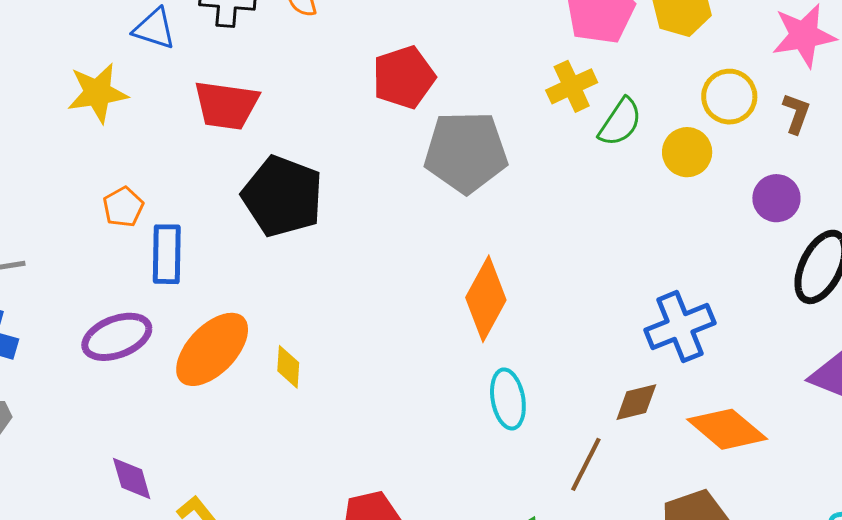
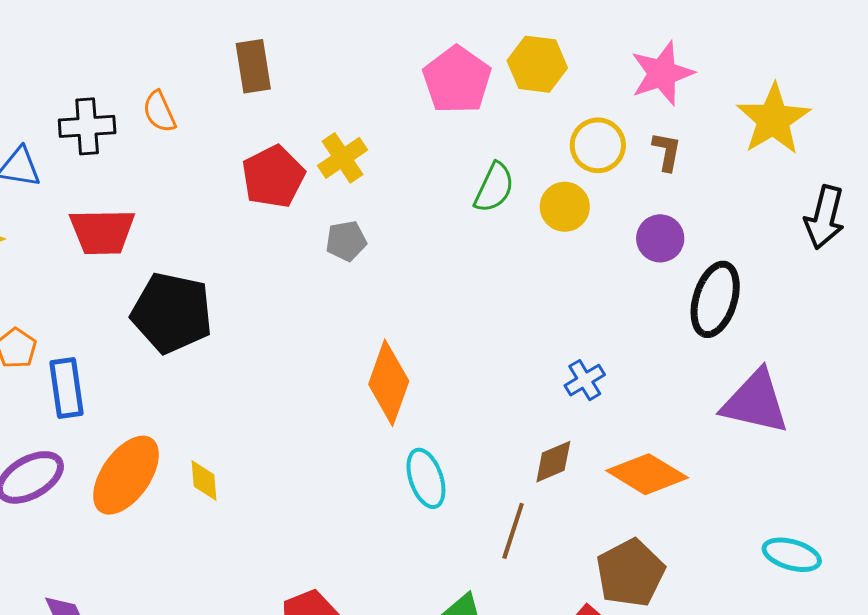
yellow cross: (572, 86) -> (343, 158), moved
gray pentagon: (466, 152) -> (346, 241), size x0.5
blue cross: (680, 327) -> (585, 380), size x0.6

